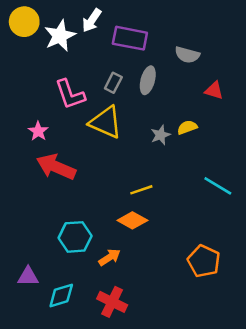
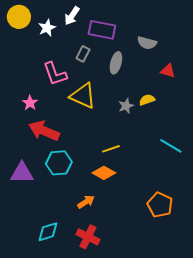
white star: (60, 36) -> (47, 28), size x0.7
gray rectangle: (113, 83) -> (83, 54), moved
cyan hexagon: (75, 237) -> (59, 163), moved
purple triangle: (28, 276) -> (22, 173), moved, size x1.4

